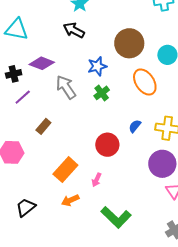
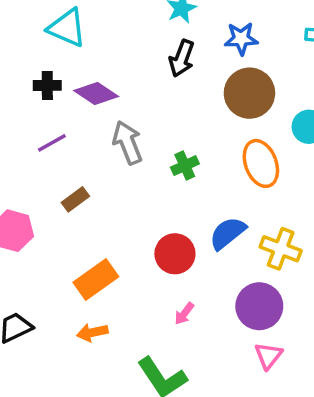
black arrow: (74, 30) -> (182, 58), moved, turned -110
blue star: (97, 66) -> (241, 39), moved
black cross: (14, 74) -> (47, 85), moved
blue semicircle: (135, 126) -> (228, 233), size x1.6
pink arrow: (97, 180) -> (184, 314), moved

